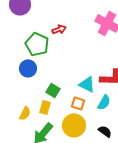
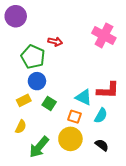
red arrow: (59, 29) -> (55, 42), turned 32
blue circle: (28, 68) -> (37, 81), moved
yellow rectangle: (45, 107) -> (24, 100), moved, turned 48

